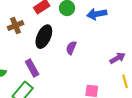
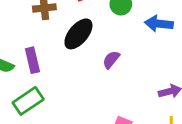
purple rectangle: (32, 68) -> (32, 60), moved

